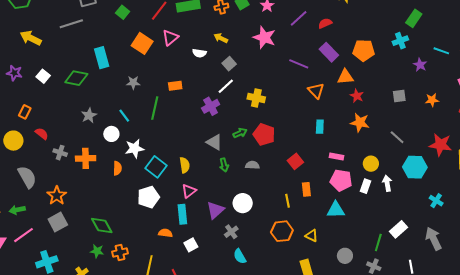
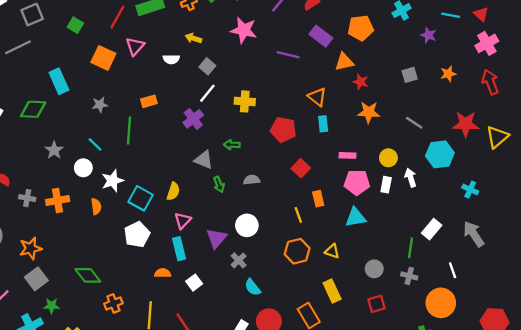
orange triangle: (316, 91) -> (317, 97), moved
green arrow: (240, 133) -> (232, 145), turned -144
red pentagon: (264, 135) -> (283, 130), moved
yellow semicircle: (185, 165) -> (173, 191), turned 35
orange star: (57, 196) -> (31, 248), turned 30
green star: (97, 251) -> (52, 306), moved

